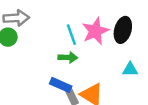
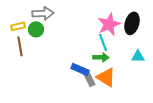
cyan line: (71, 35) -> (103, 42), moved
green arrow: (68, 57) -> (101, 57), moved

